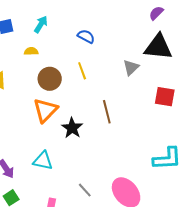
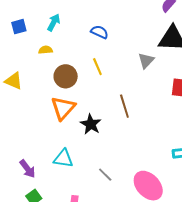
gray line: (85, 190) -> (105, 175), moved

